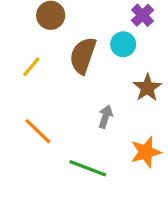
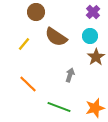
cyan circle: (123, 44) -> (90, 36), moved
brown semicircle: (83, 56) -> (56, 37), turned -75
orange star: (146, 152) -> (95, 108), moved

